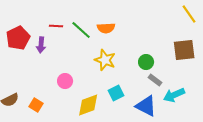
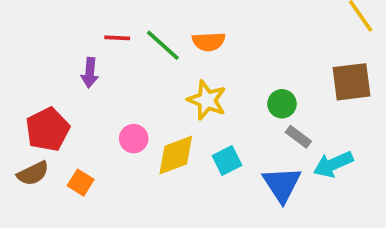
red pentagon: (18, 38) -> (48, 129), moved
yellow diamond: (88, 105) -> (176, 155), moved
blue triangle: (146, 106) -> (282, 184), turned 30

